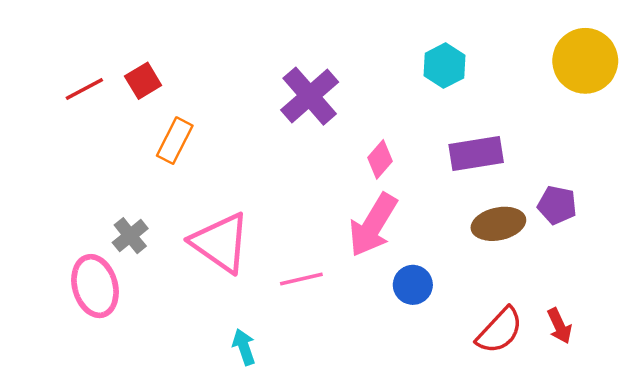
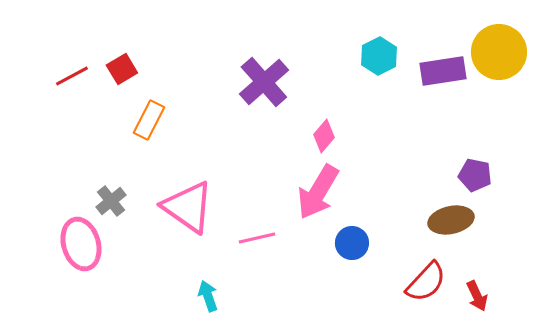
purple rectangle: (476, 153) -> (443, 71), moved
brown ellipse: (498, 224) -> (451, 220), moved
red arrow: (559, 326) -> (477, 296), moved

